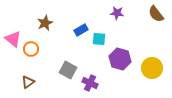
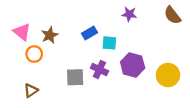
brown star: (45, 23) -> (50, 35), moved
pink triangle: (13, 39) -> (22, 32), moved
gray square: (68, 70) -> (75, 77), turned -30
purple cross: (90, 83) -> (99, 69), moved

